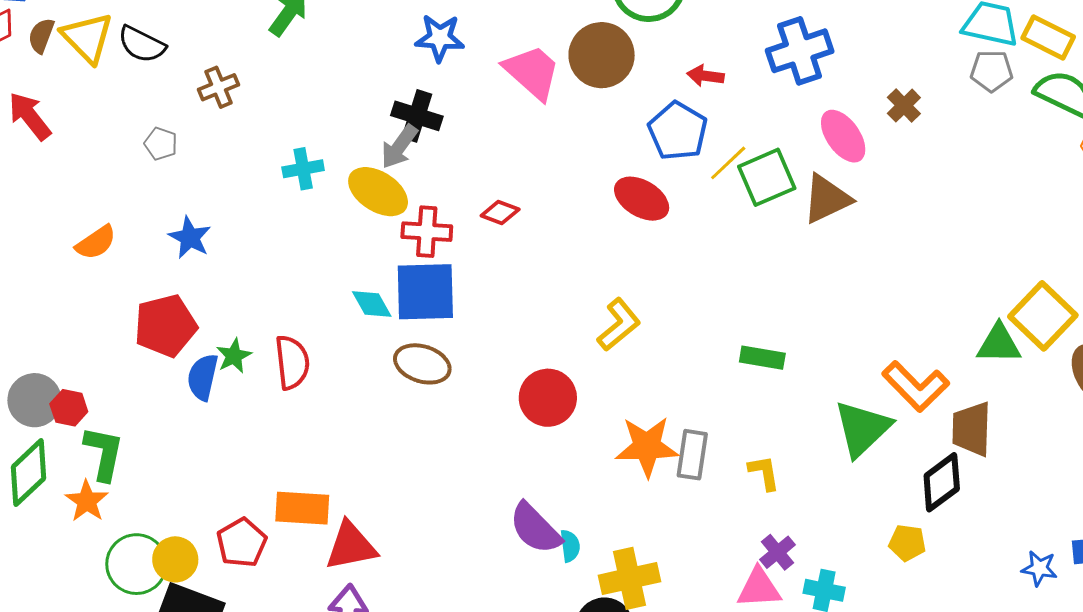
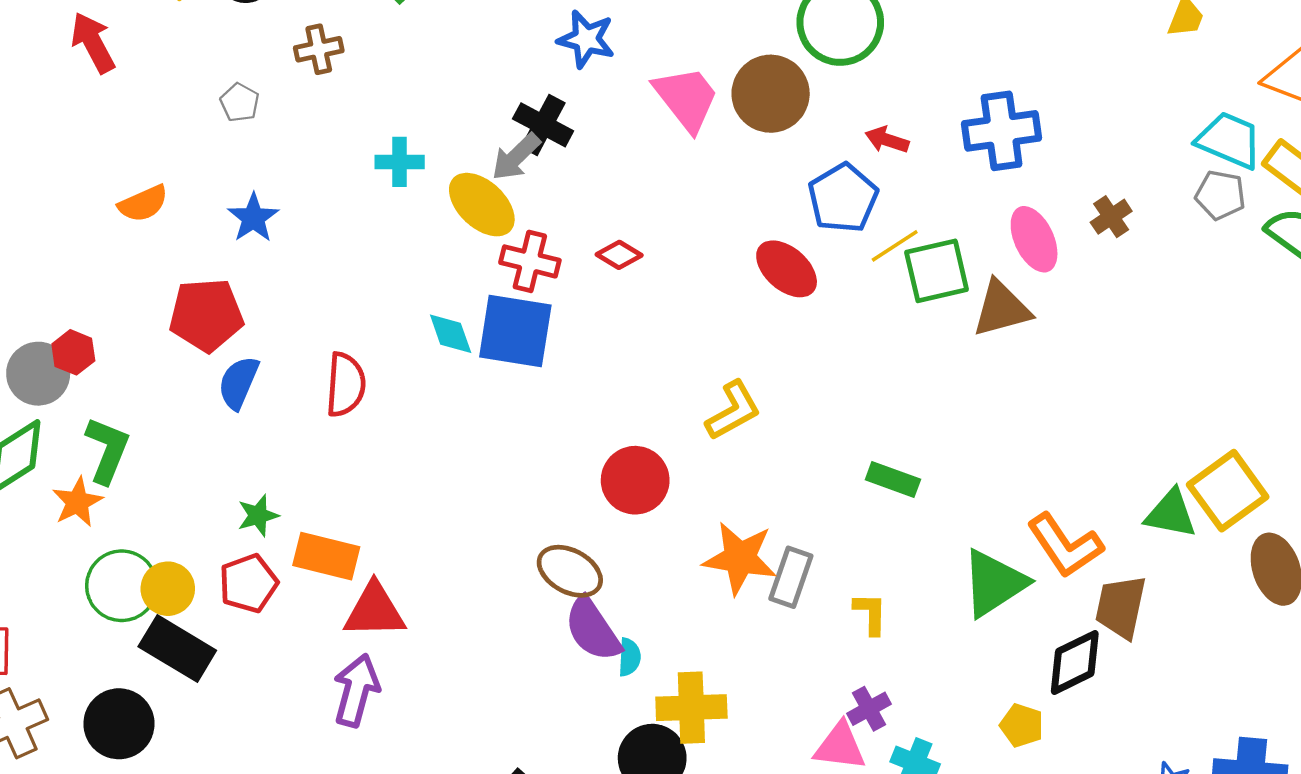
green star: (234, 356) -> (258, 515), moved
brown ellipse: (422, 364) -> (570, 571), moved
red hexagon: (69, 408) -> (73, 352), moved

